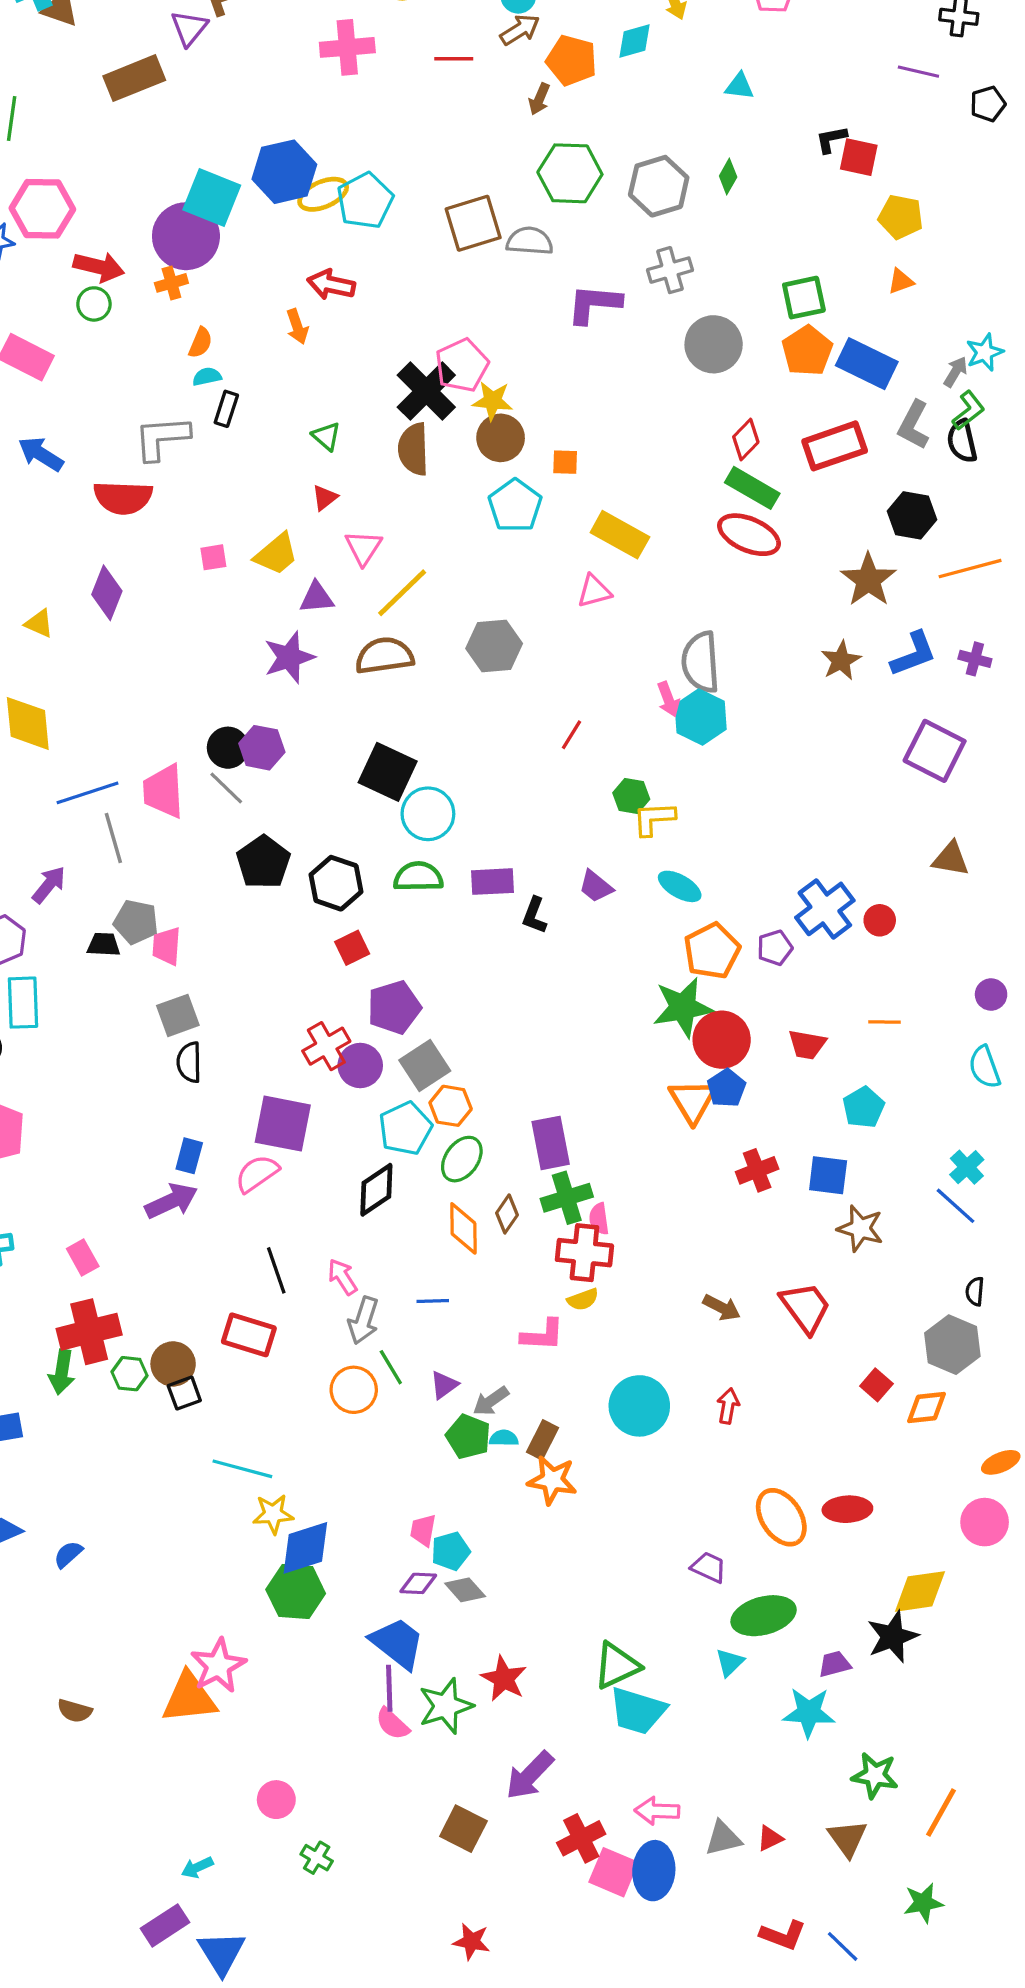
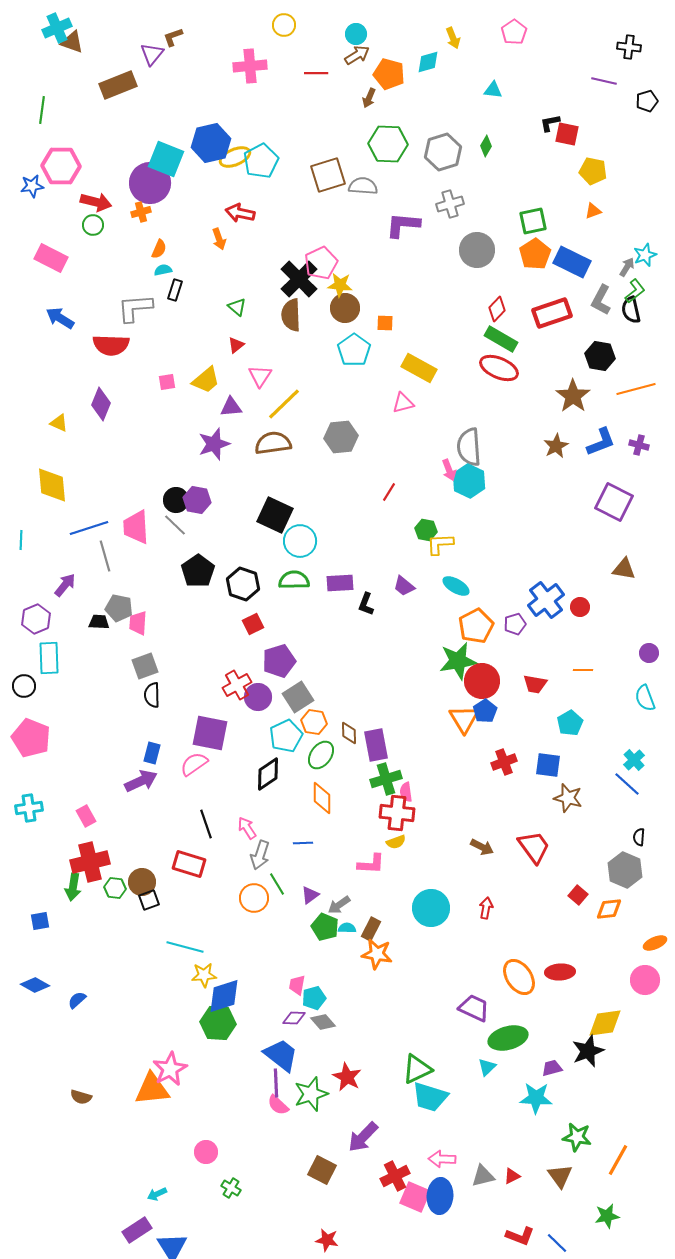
brown diamond: (507, 1214) -> (349, 733), moved, turned -35
purple trapezoid: (709, 1567) -> (474, 1008), size x1.4

